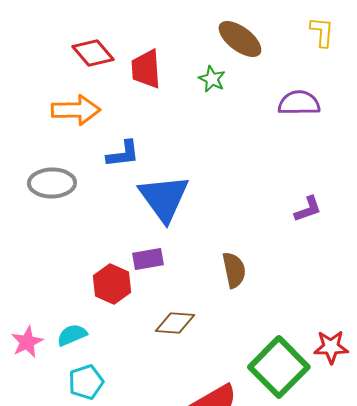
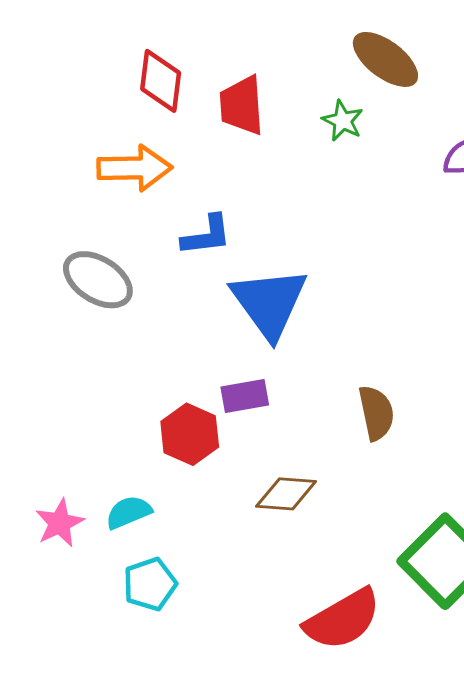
red diamond: (93, 53) -> (161, 81), turned 48
gray ellipse: (52, 183) -> (98, 280), turned 33

